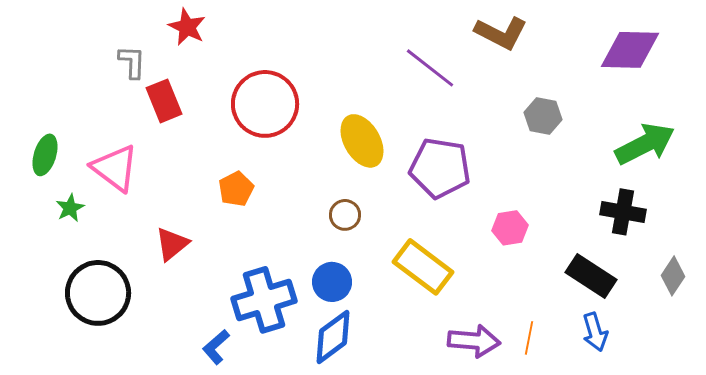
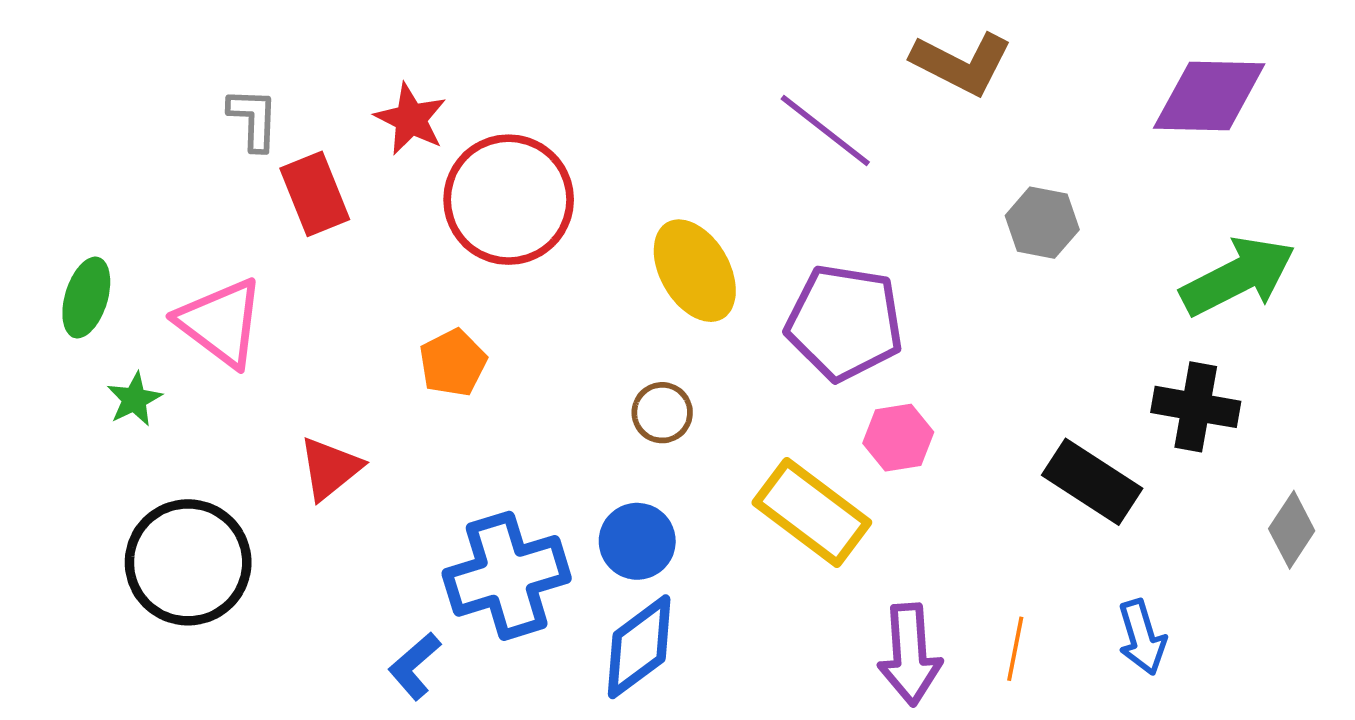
red star: (187, 27) -> (411, 119), moved
pink hexagon: (510, 228) -> (898, 438), moved
black rectangle: (591, 276) -> (1092, 482), moved
purple arrow: (474, 341) -> (910, 655), turned 81

